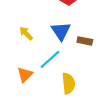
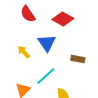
blue triangle: (61, 31) -> (47, 43), moved

